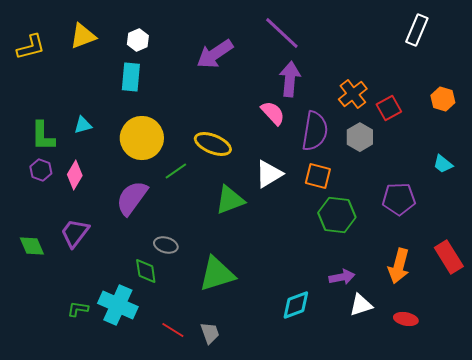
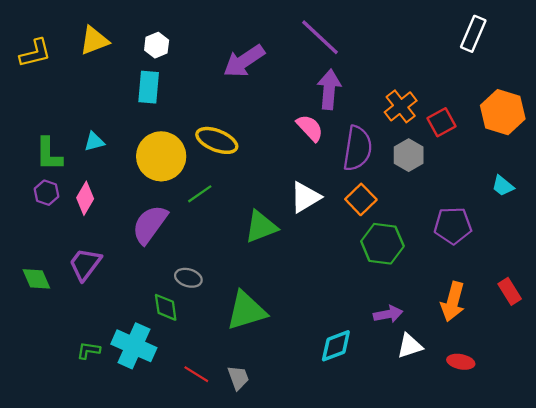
orange hexagon: (443, 99) -> (503, 112), size x1.6
yellow ellipse: (213, 144) -> (217, 140), moved
orange square: (318, 176) -> (361, 199), turned 32
red rectangle: (449, 257) -> (510, 291), size x0.7

